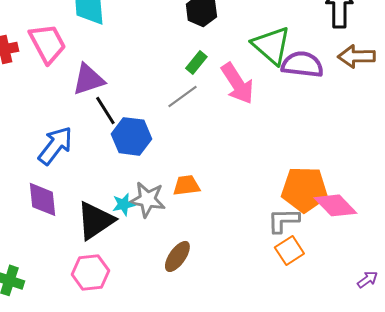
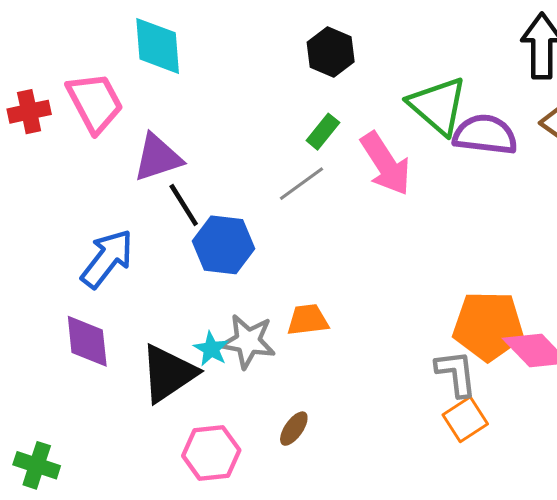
cyan star: (123, 204) -> (211, 349), turned -30
gray L-shape: (283, 220) -> (456, 373), turned 84
brown ellipse: (177, 256) -> (294, 429), size x0.7
pink hexagon: (90, 272) -> (211, 453), moved

